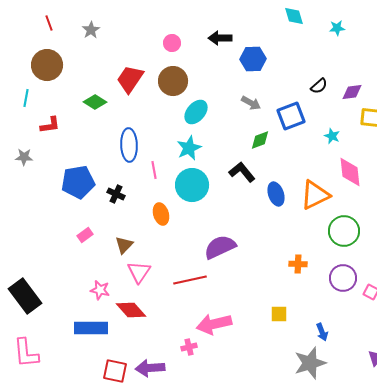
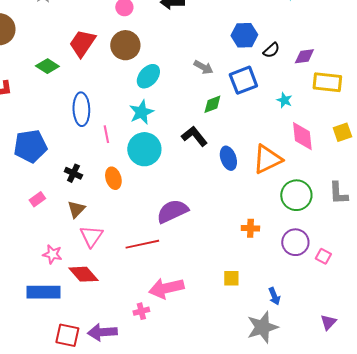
blue hexagon: (253, 59) -> (244, 35), moved
black cross: (116, 194) -> (73, 173), moved

